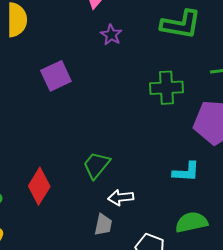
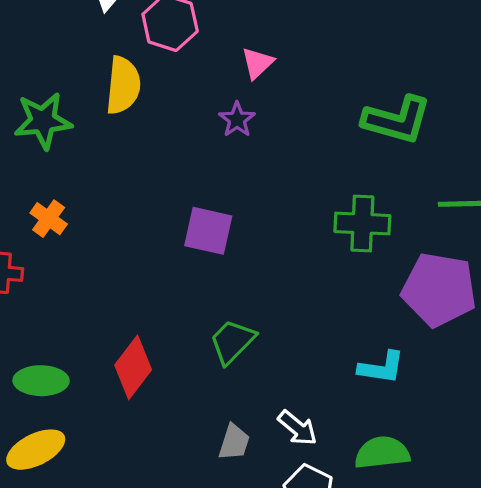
purple star: (111, 35) -> (237, 120), moved
purple square: (56, 76) -> (208, 231), moved, turned 32
white arrow: (121, 197) -> (297, 428), moved, turned -140

